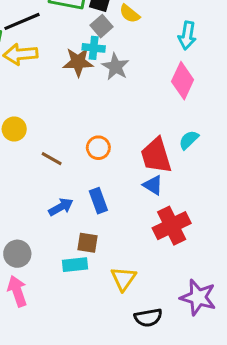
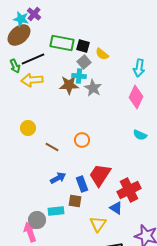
cyan semicircle: (189, 140) -> (140, 135), turned -112
red trapezoid: (156, 155) -> (100, 175), moved, turned 50
blue triangle: (153, 185) -> (116, 208), moved
blue rectangle: (98, 201) -> (82, 184), moved
gray circle: (17, 254) -> (37, 220), moved
cyan rectangle: (75, 265) -> (56, 211), moved

